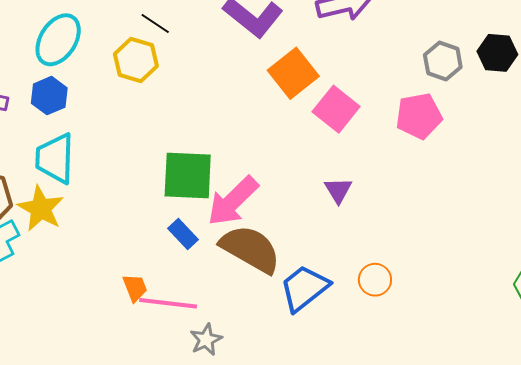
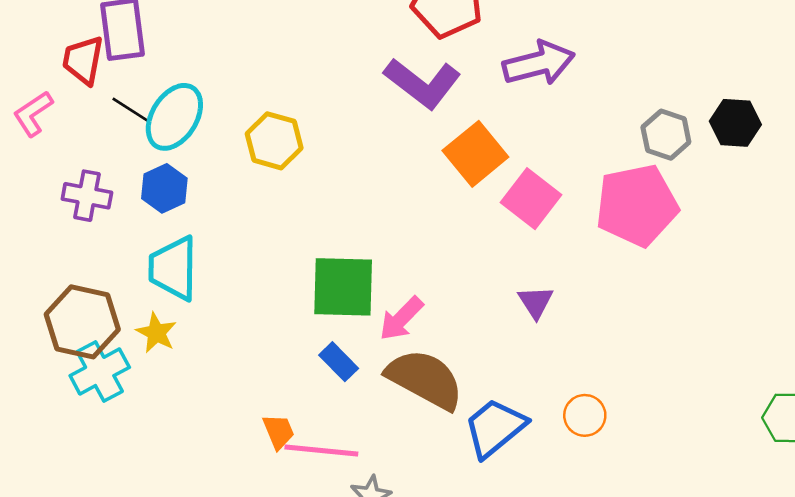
black line: (155, 23) -> (130, 110), moved
pink pentagon: (419, 116) -> (637, 205), size x1.4
pink arrow: (233, 201) -> (401, 319), size x0.7
yellow star: (41, 209) -> (156, 333), size x0.7

